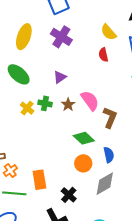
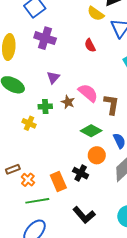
yellow semicircle: (109, 32) -> (96, 14), moved
yellow cross: (27, 108) -> (29, 123), moved
black cross: (69, 195) -> (81, 173), moved

